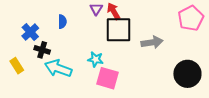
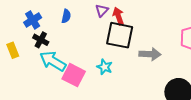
cyan star: (95, 59) -> (105, 67), moved
pink square: (108, 78) -> (74, 75), moved

